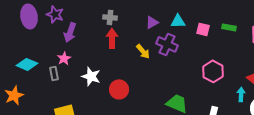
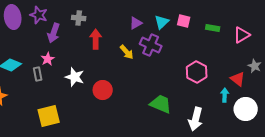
gray cross: (110, 17) -> (79, 18), moved
cyan triangle: (178, 21) -> (162, 22), turned -42
pink square: (203, 29) -> (184, 21), moved

